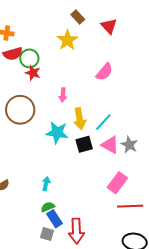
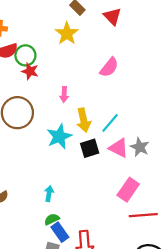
cyan star: (57, 133) -> (59, 136), turned -30

